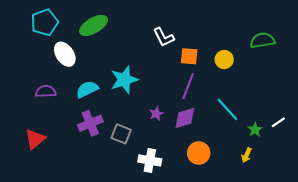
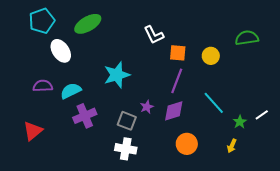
cyan semicircle: (87, 89) -> (71, 91), moved
gray square: (121, 134) -> (127, 121), moved
white cross: (150, 160) -> (126, 149), moved

